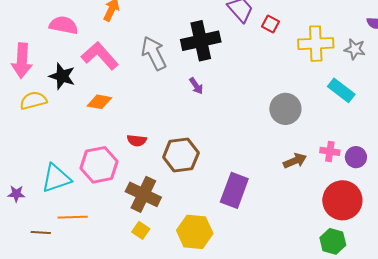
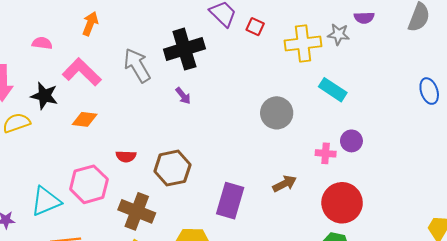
pink semicircle: (64, 25) -> (42, 43), size x0.7
gray star: (355, 49) -> (339, 34), moved
purple circle: (356, 157) -> (351, 141), moved
brown arrow: (295, 161) -> (285, 184), moved

